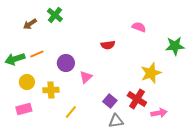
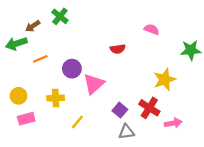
green arrow: (15, 59) -> (16, 44), moved
pink triangle: (86, 77) -> (94, 84), size x1.5
yellow circle: (27, 82) -> (19, 96), moved

